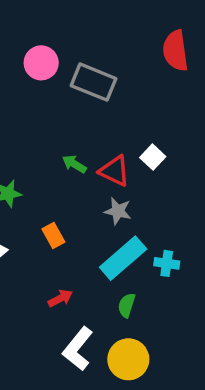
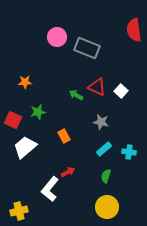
red triangle: (114, 171) -> (97, 87), moved
cyan rectangle: (123, 258) -> (104, 149), size x0.6
white L-shape: (78, 349) -> (50, 189), moved

